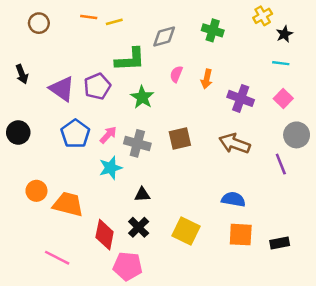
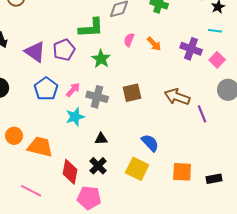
orange arrow: (207, 79) -> (154, 44), turned -56
purple cross: (241, 98) -> (191, 49), moved
purple line: (281, 164) -> (202, 114), moved
blue semicircle: (233, 199) -> (150, 143), moved, turned 36

